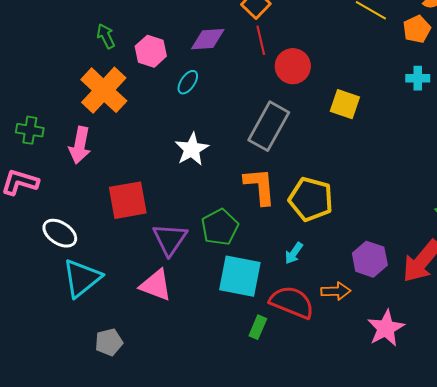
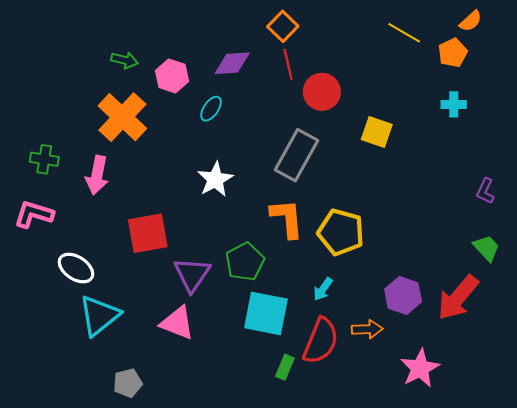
green arrow: (106, 36) -> (125, 60), turned 130
red semicircle: (292, 302) -> (321, 341), turned 90

